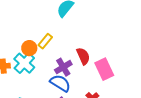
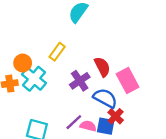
orange circle: (29, 48) -> (23, 63), moved
blue semicircle: (60, 83) -> (105, 98), moved

